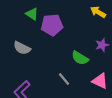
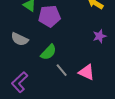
green semicircle: (80, 58) -> (49, 52), moved, turned -78
pink triangle: (100, 81) -> (87, 72), moved

